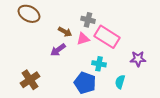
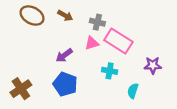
brown arrow: (65, 32) -> (65, 16), moved
brown cross: (30, 80) -> (21, 89), moved
blue pentagon: (85, 83) -> (65, 84), moved

